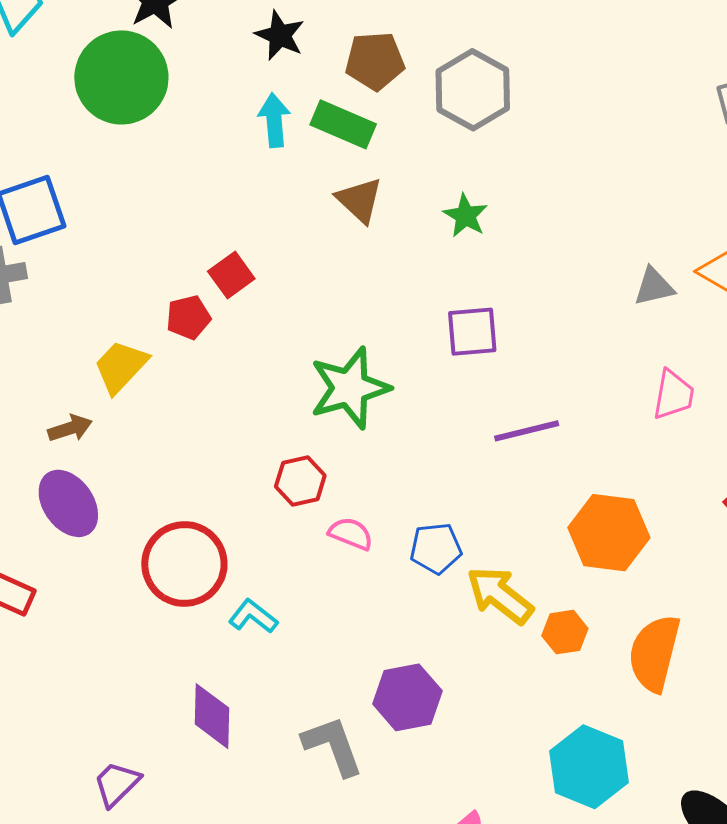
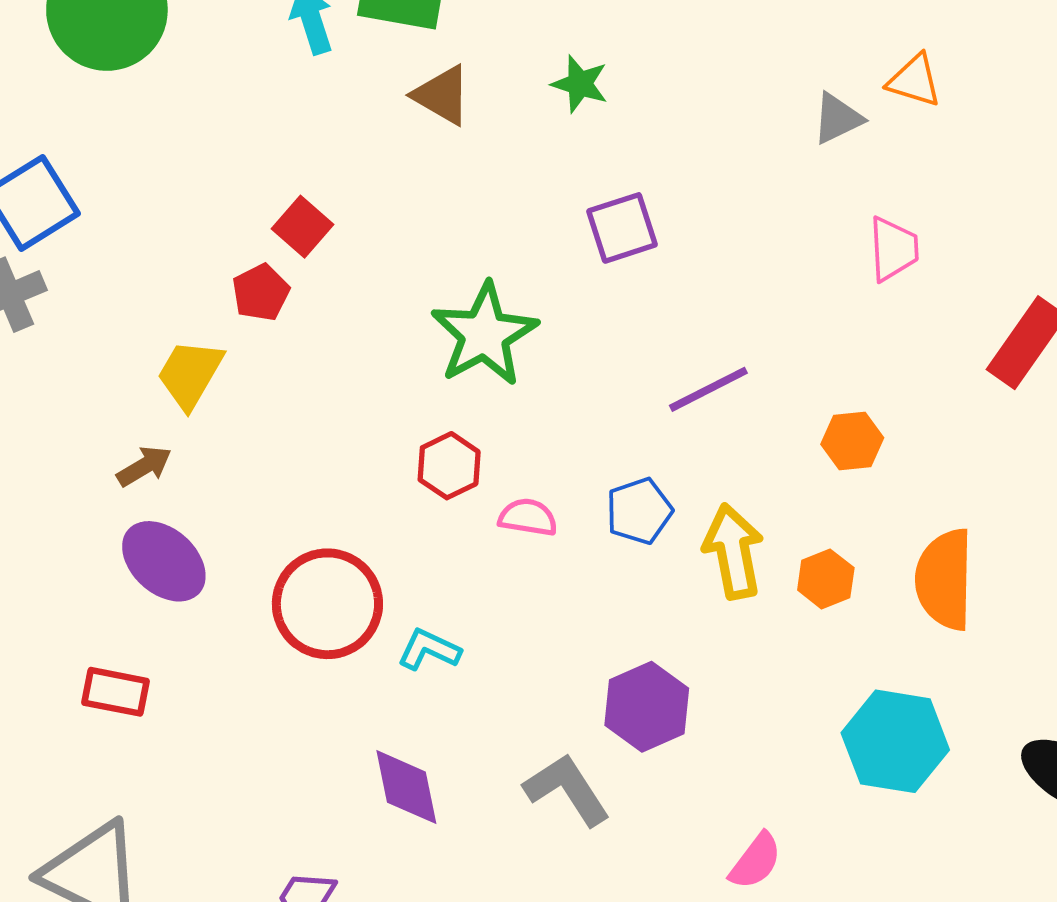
purple line: (527, 431) -> (708, 389), moved
orange hexagon: (609, 533) -> (852, 441), size x0.6
yellow arrow: (500, 595) -> (733, 551), turned 54

